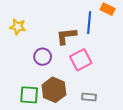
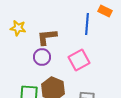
brown L-shape: (66, 36) -> (47, 37), moved

